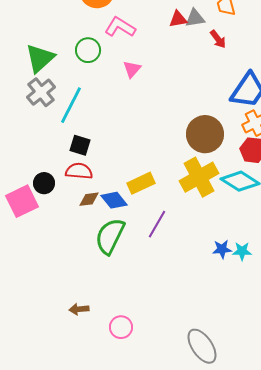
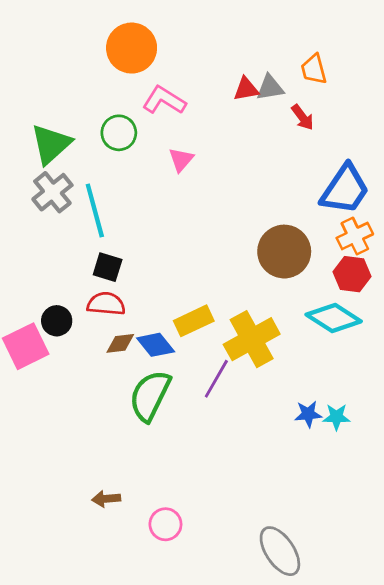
cyan line: (71, 105) -> (95, 211), turned -42
yellow cross: (199, 177) -> (252, 339), moved

